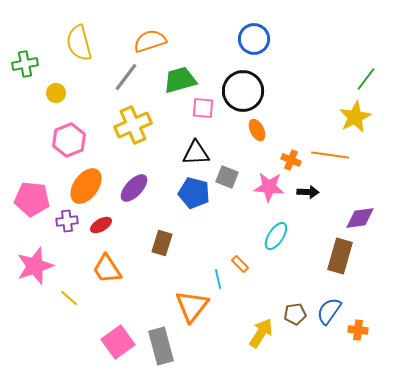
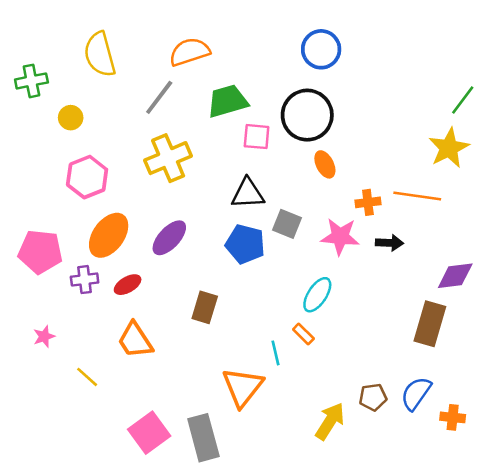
orange cross: (291, 160) -> (368, 202), turned -30
cyan ellipse: (276, 236) -> (317, 295), moved
pink star: (35, 266) -> (44, 336), size x0.5

